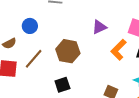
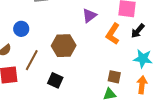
black square: (62, 85) -> (55, 80), moved, turned -35

